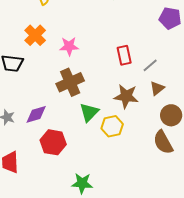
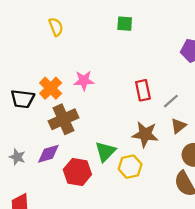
orange cross: (35, 35) -> (51, 88), moved
brown cross: (70, 82) -> (63, 119), moved
red hexagon: (53, 142) -> (77, 172), moved

